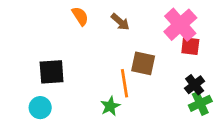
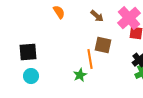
brown arrow: (120, 22) -> (97, 16), moved
black square: (52, 72) -> (28, 52), moved

